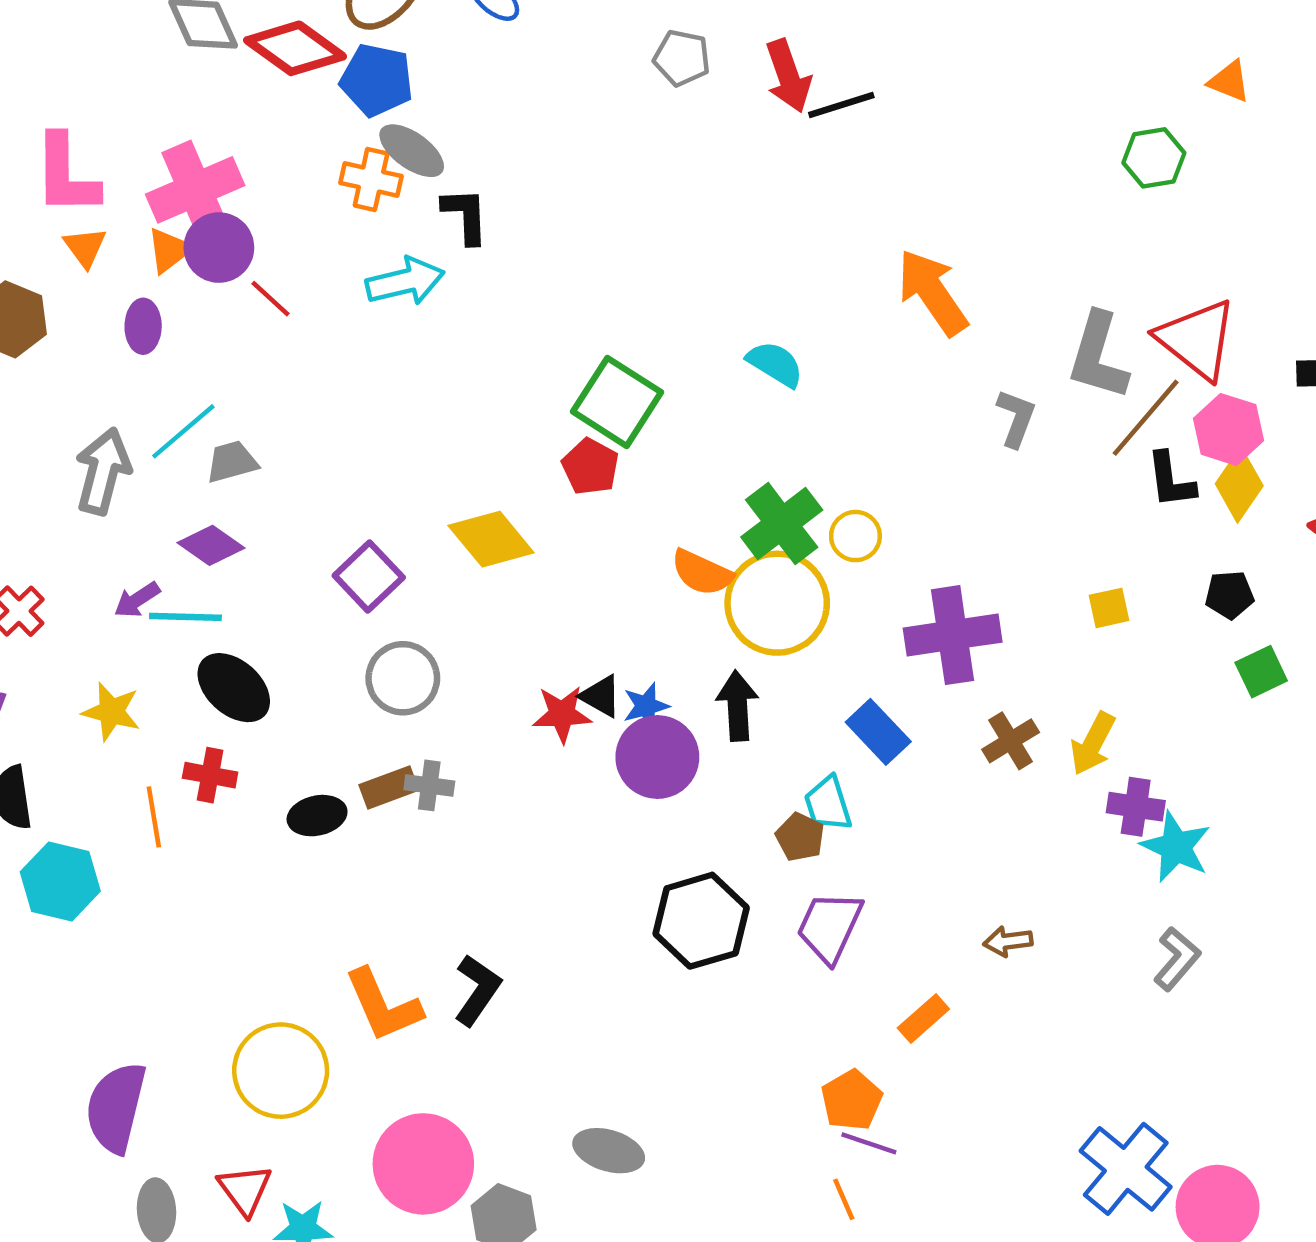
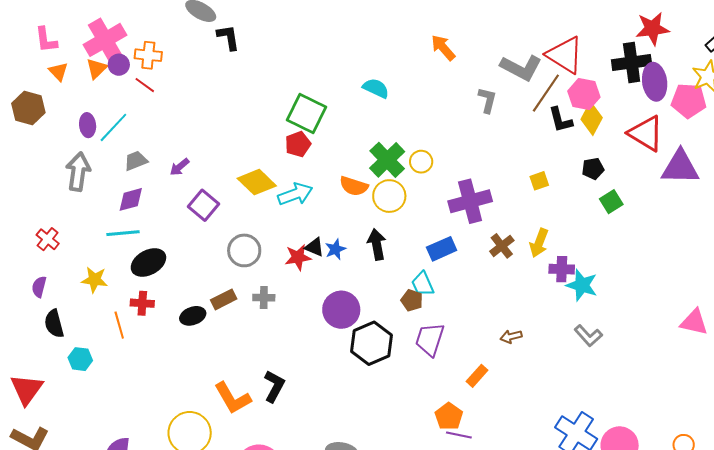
pink L-shape: (66, 175) -> (46, 40), size x0.7
orange cross: (371, 180) -> (148, 55), moved
purple circle: (219, 248) -> (119, 65), size x0.7
cyan arrow: (405, 281) -> (295, 194), moved
orange arrow: (932, 292) -> (443, 48), size x0.7
purple ellipse: (143, 326) -> (88, 125), moved
gray L-shape: (1098, 356) -> (521, 68), turned -72
cyan line: (183, 431) -> (113, 127), moved
red pentagon: (590, 467) -> (298, 144), turned 30
purple diamond: (211, 545) -> (131, 199), turned -44
purple arrow: (137, 600) -> (180, 167), moved
yellow circle: (777, 603) -> (389, 196), size x0.7
gray circle: (403, 678) -> (244, 250), moved
black ellipse: (234, 688) -> (148, 262), turned -64
blue rectangle: (878, 732) -> (442, 249), turned -64
purple circle: (657, 757) -> (341, 310), moved
gray cross: (429, 785) -> (264, 298), moved
cyan hexagon: (60, 882) -> (80, 359), size x0.7
gray L-shape: (1177, 959) -> (588, 336), turned 104

